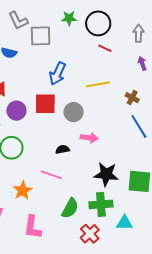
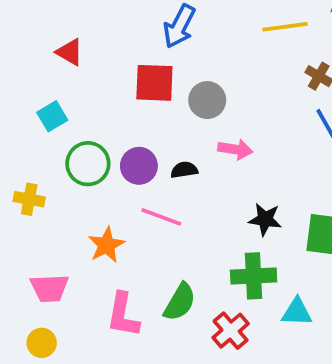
yellow line: (98, 84) -> (285, 27), moved
purple circle: (16, 111) -> (139, 166), moved
black star: (106, 174) -> (265, 219), size x0.7
green semicircle: (70, 208) -> (180, 302), moved

